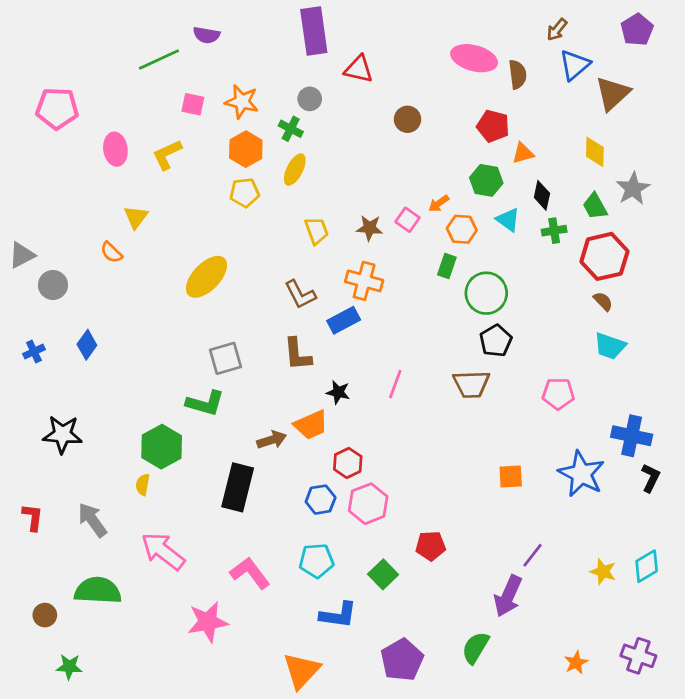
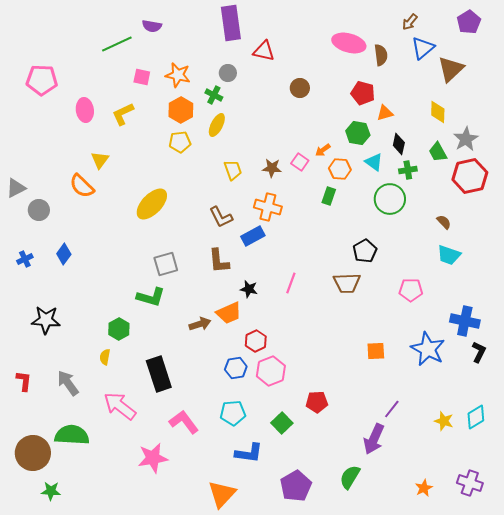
orange semicircle: (111, 252) -> (82, 186), size x1.5
red hexagon: (604, 256) -> (470, 176), moved
green circle: (486, 293) -> (390, 199), moved
green hexagon: (162, 447) -> (119, 329), size x0.7
black rectangle: (238, 487) -> (159, 374), moved, turned -32
brown circle: (45, 615) -> (33, 453), size x2.0

